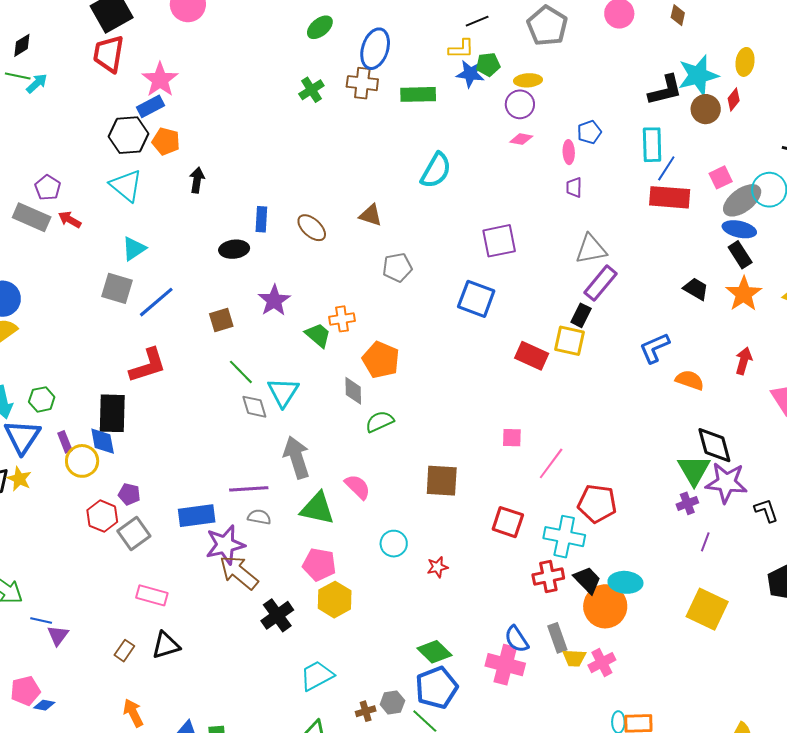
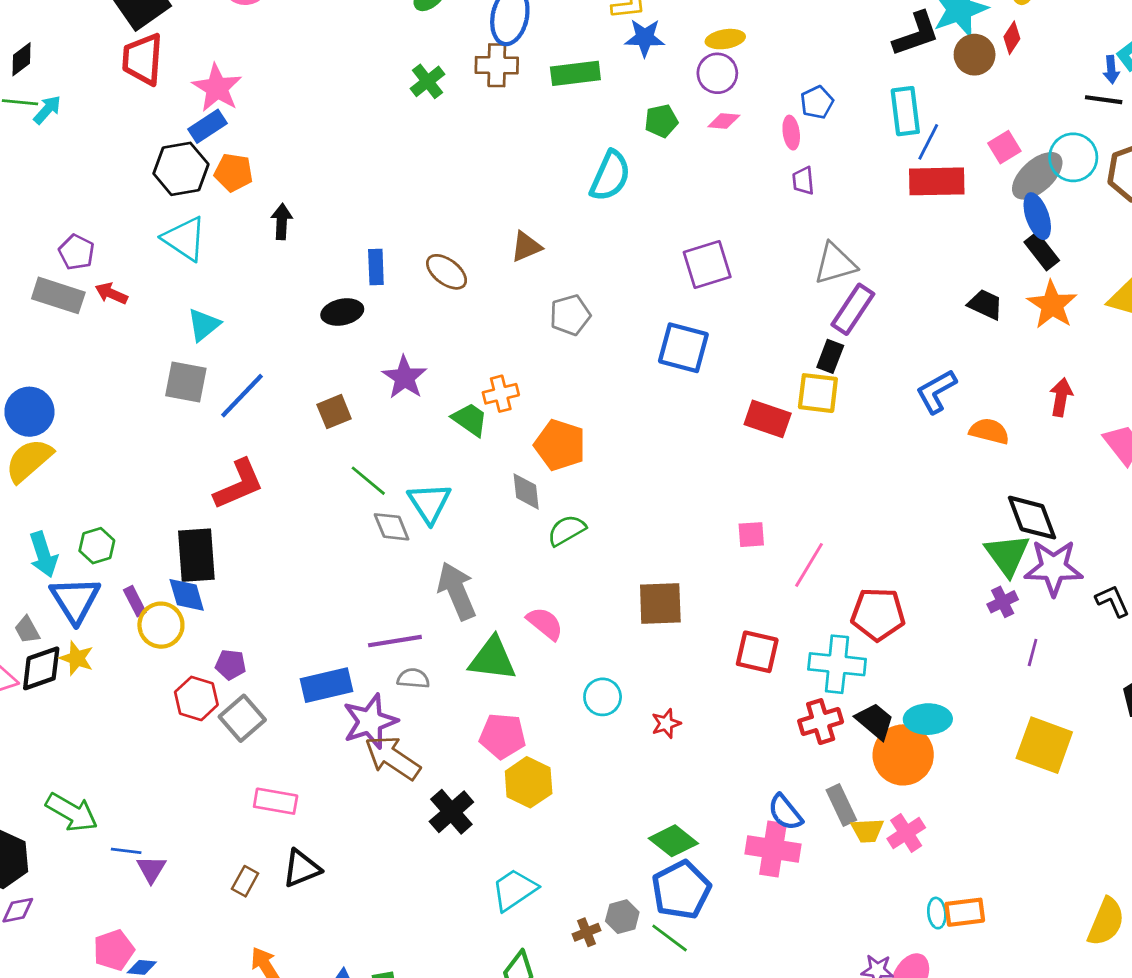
green pentagon: (488, 65) -> (661, 121), moved
brown triangle: (371, 215) -> (526, 247), turned -35
blue ellipse: (739, 229) -> (1037, 216), turned 64

